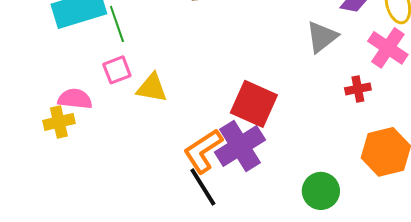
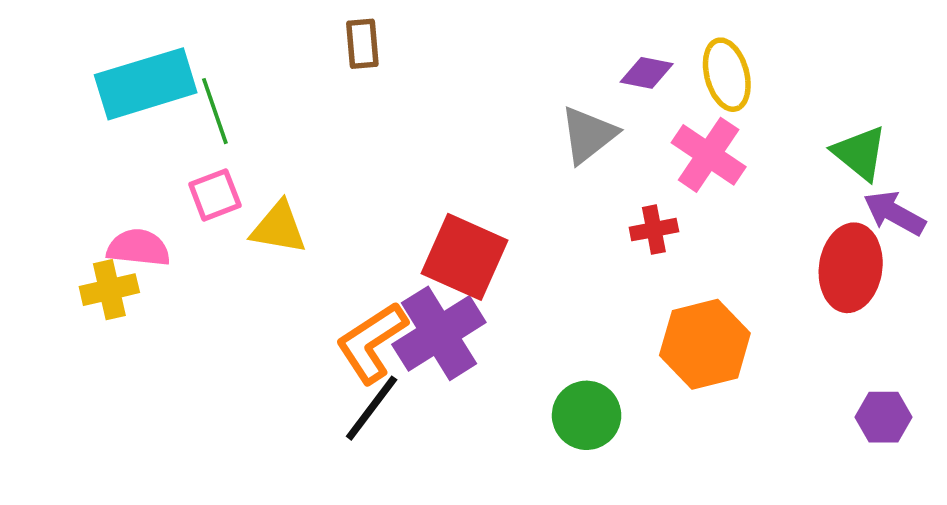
black line: (203, 187) -> (372, 408), turned 69

